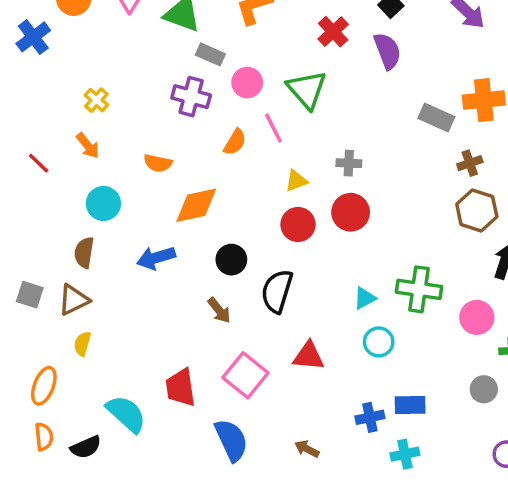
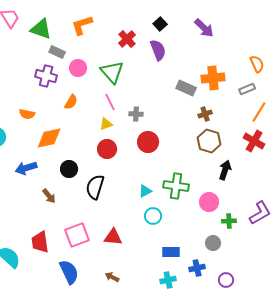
pink line: (273, 128) -> (110, 102), moved
red circle: (351, 212) -> (148, 142), moved
brown arrow: (219, 310) -> (49, 196), moved
red triangle: (309, 356) -> (113, 237), moved
pink square: (245, 375) -> (77, 235), turned 30
blue cross: (370, 417) -> (197, 268), moved

